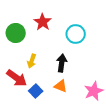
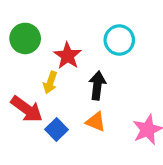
red star: (43, 22) -> (67, 56), moved

